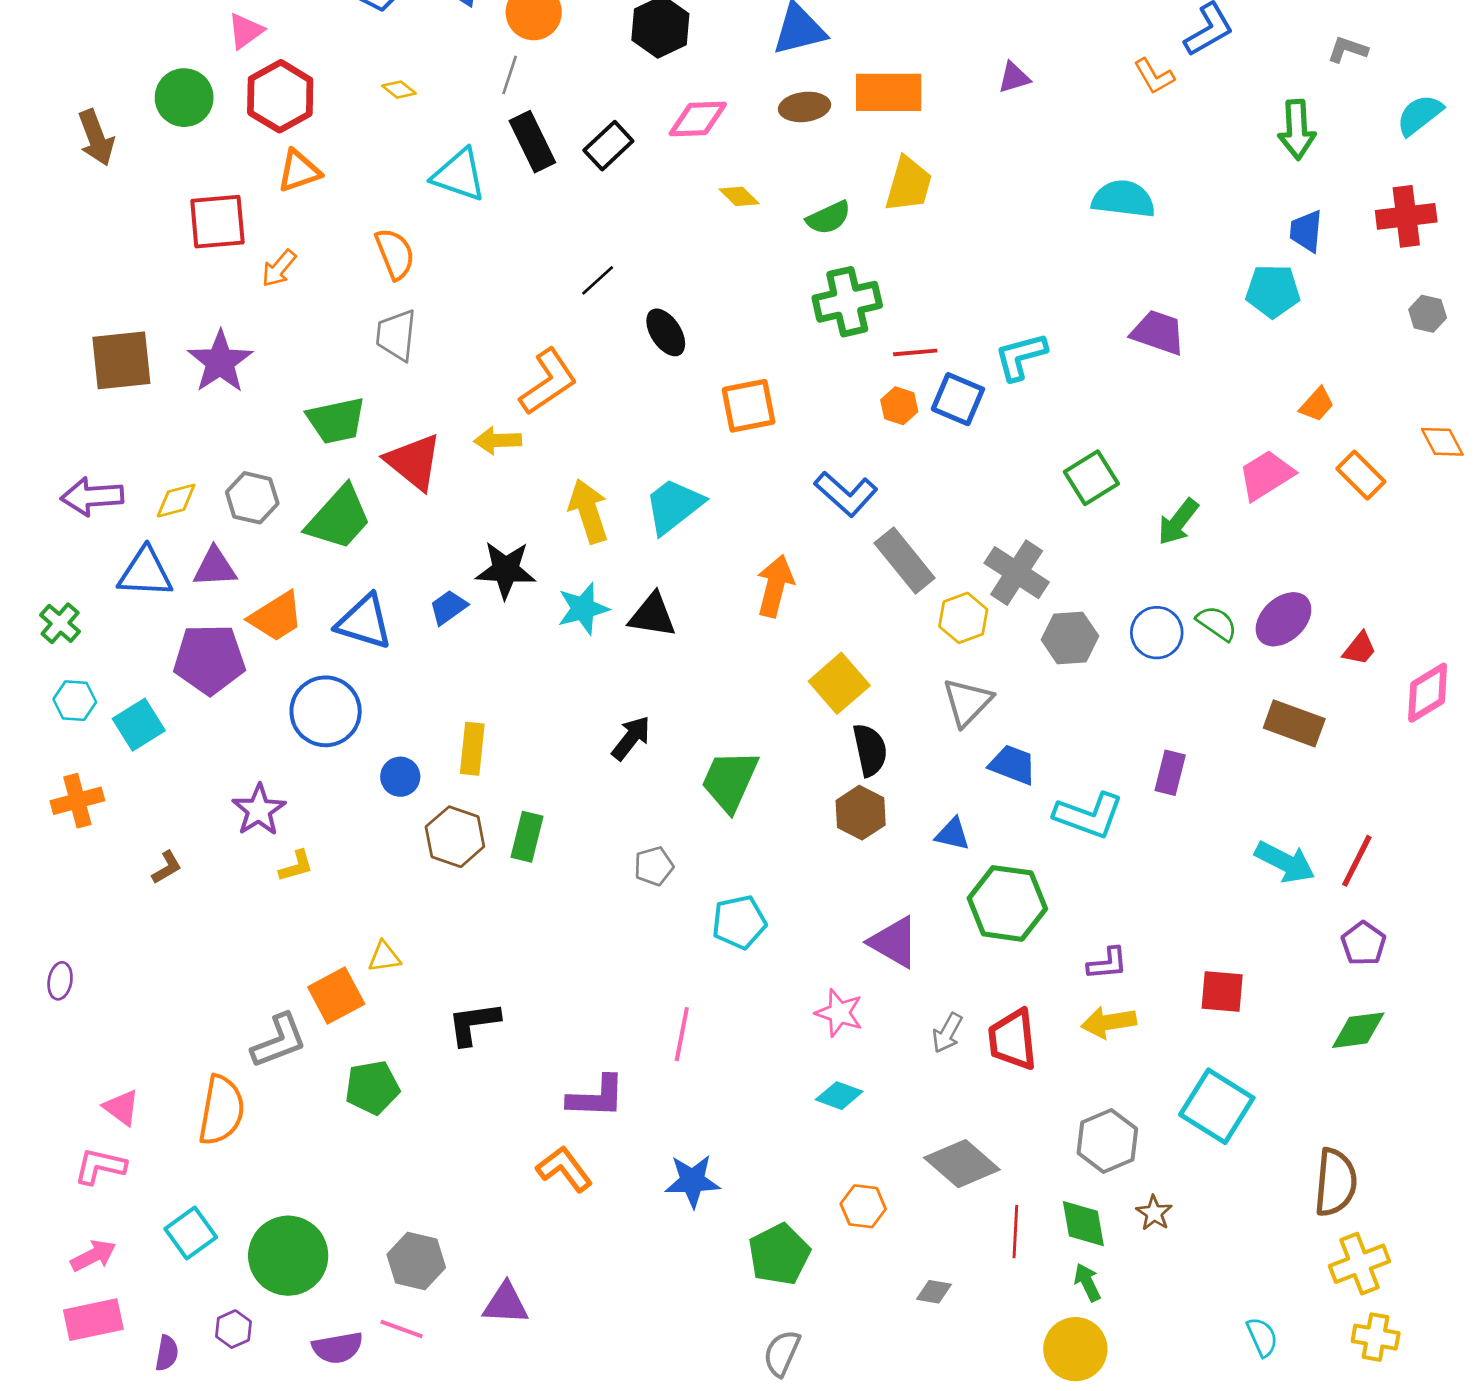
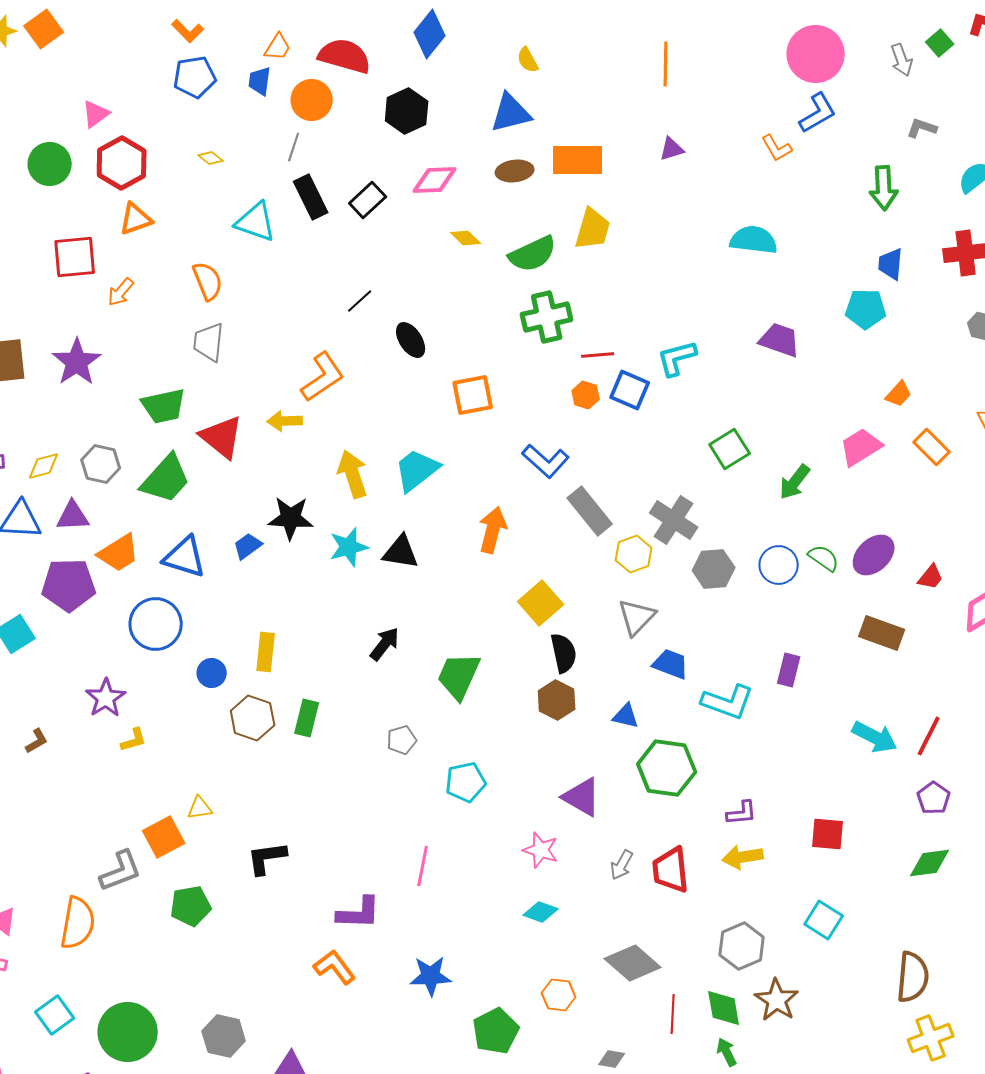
green semicircle: (829, 218) -> (533, 254), size x1.4
cyan square: (1217, 1106) -> (824, 920), size x0.7
brown star: (1154, 1213) -> (777, 1000), size x1.6

